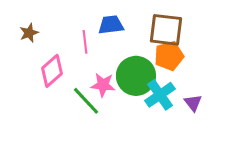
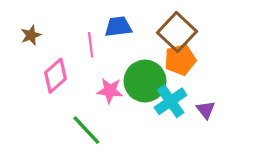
brown square: (166, 30) -> (177, 32), turned 36
green line: (86, 101) -> (86, 130), moved

